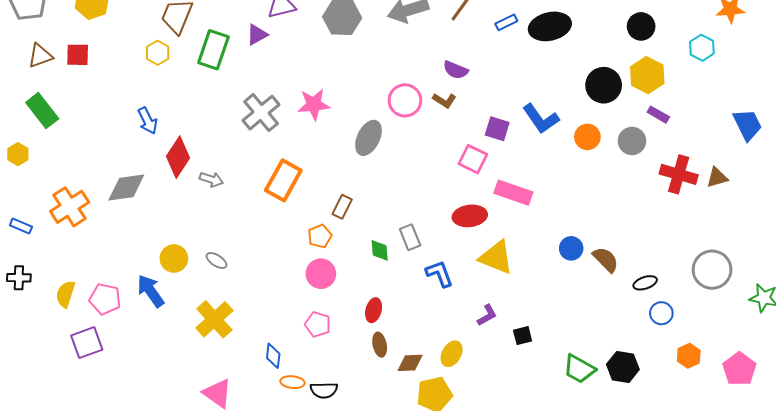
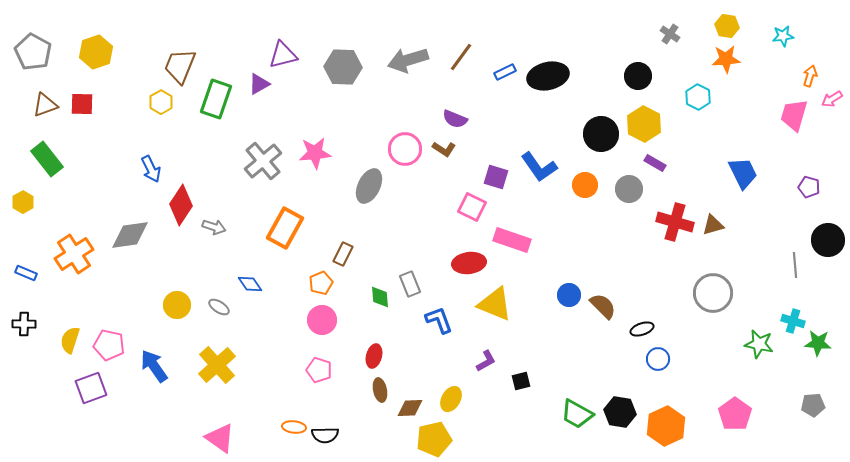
gray circle: (712, 270) -> (713, 293), moved
blue arrow: (151, 291) -> (154, 366), moved
blue diamond: (273, 356) -> (250, 284), moved, turned -40
orange hexagon: (689, 356) -> (666, 426), moved, size x1.6

